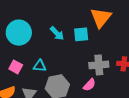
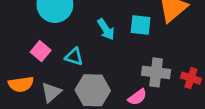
cyan arrow: (57, 33) -> (106, 29), moved

